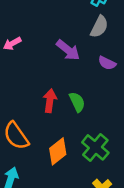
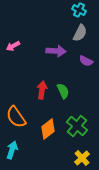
purple arrow: (68, 50) -> (56, 51), turned -36

